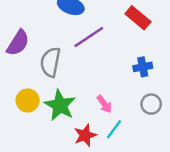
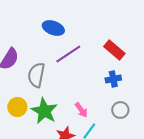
red rectangle: (138, 18) -> (114, 50), moved

